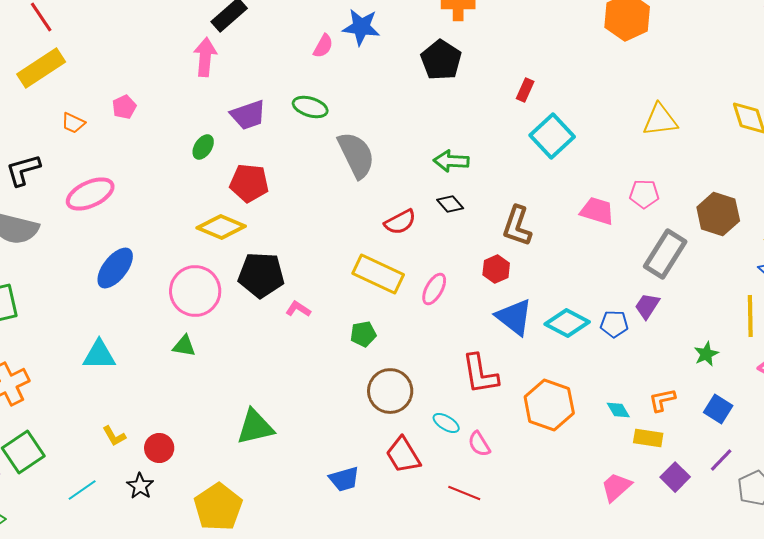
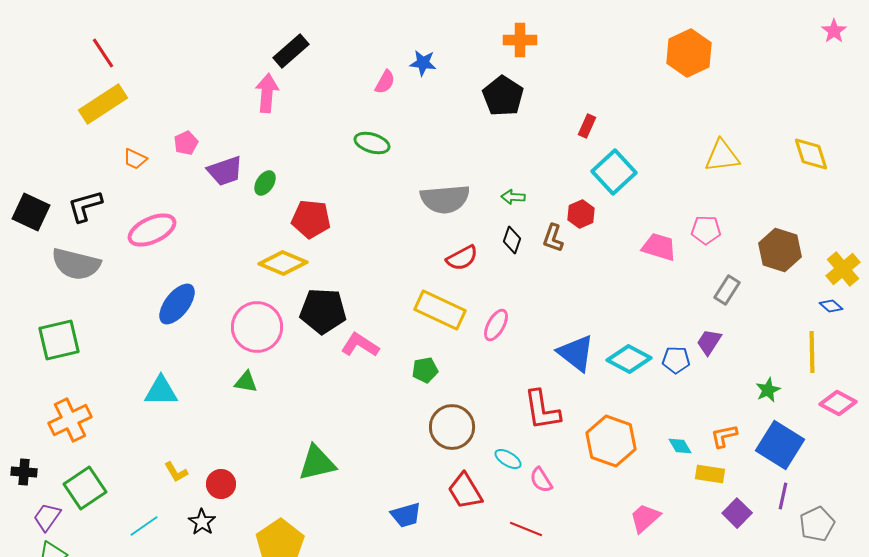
blue star: (361, 27) -> (423, 63), size x0.7
purple trapezoid: (248, 115) -> (225, 171), moved
gray semicircle: (356, 155) -> (445, 199), moved, turned 111
green arrow: (451, 161) -> (513, 197), size x0.7
black diamond: (450, 204) -> (512, 240), turned 60
brown L-shape: (517, 226) -> (553, 238), moved, size x0.7
gray rectangle: (665, 254) -> (727, 290), size x0.6
red hexagon: (496, 269) -> (581, 214), moved
pink L-shape: (298, 309) -> (360, 345), size x1.5
blue square: (718, 409) -> (780, 445), size x1.6
purple line: (721, 460) -> (783, 496), turned -32
pink trapezoid: (616, 487) -> (645, 518), moved

